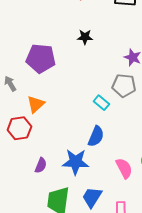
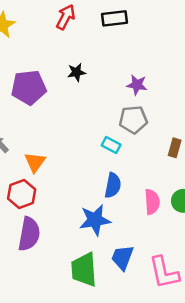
purple pentagon: (41, 58) -> (29, 87), moved
purple semicircle: (41, 165) -> (29, 234), moved, size x1.8
pink semicircle: (124, 168) -> (152, 202), moved, turned 35

